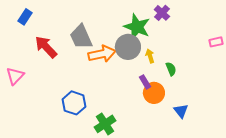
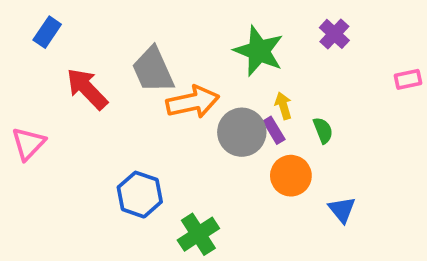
purple cross: (162, 13) -> (334, 34), moved
gray circle: (128, 47) -> (242, 132), moved
purple rectangle: (145, 82) -> (274, 130), moved

